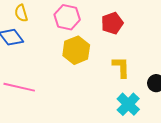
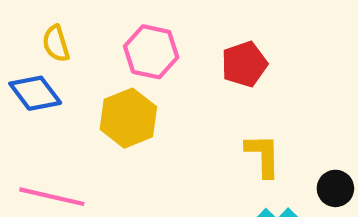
yellow hexagon: (76, 50) -> (128, 118), moved

